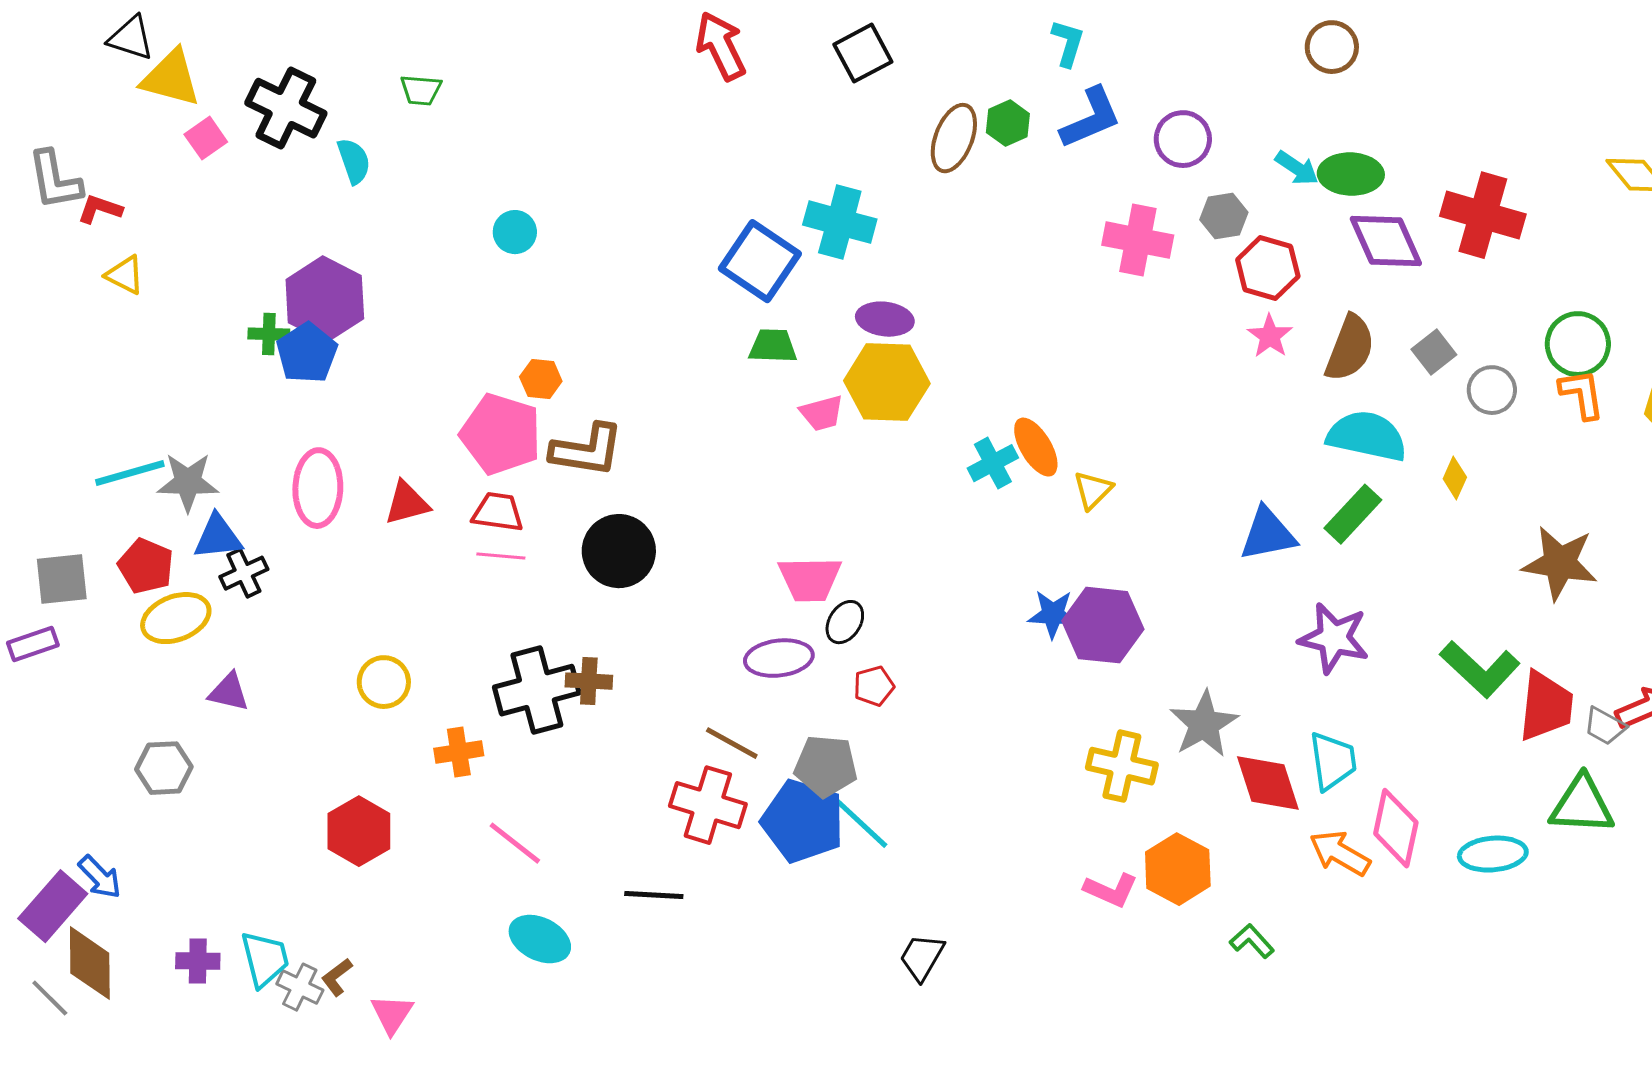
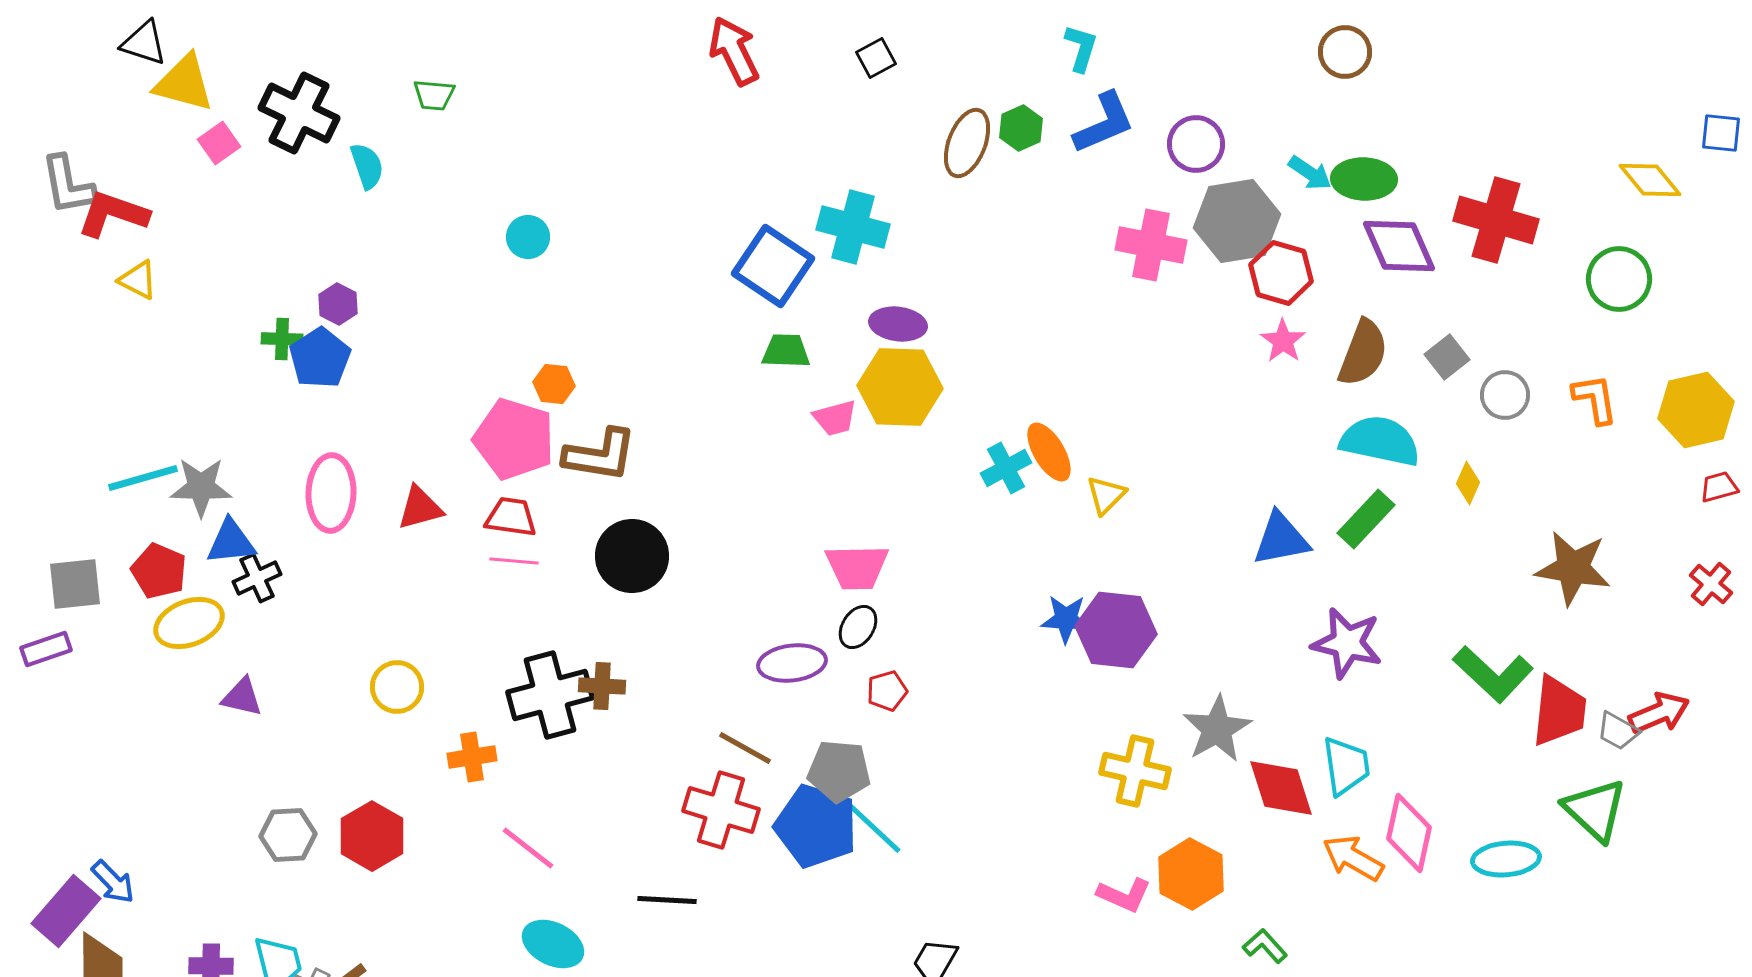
black square: (863, 53) -> (876, 58), size x0.7
red L-shape: (100, 209) -> (113, 214), size x1.6
gray hexagon: (1224, 216) -> (1237, 221), size x1.8
purple hexagon: (325, 299) -> (338, 304), size x0.5
green circle: (1578, 344) -> (1619, 279), moved
pink trapezoid: (810, 579) -> (857, 567), moved
gray hexagon: (164, 768) -> (288, 835), moved
green triangle: (1582, 805) -> (1595, 810), turned 40

